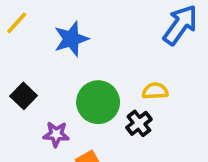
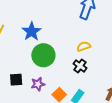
black square: (24, 96) -> (16, 80), moved, turned -32
green circle: (98, 102) -> (43, 55), moved

